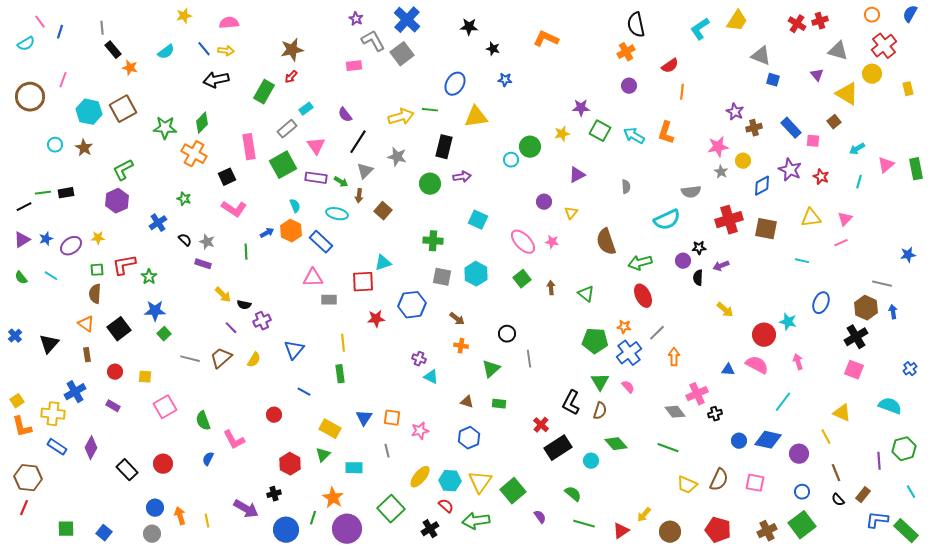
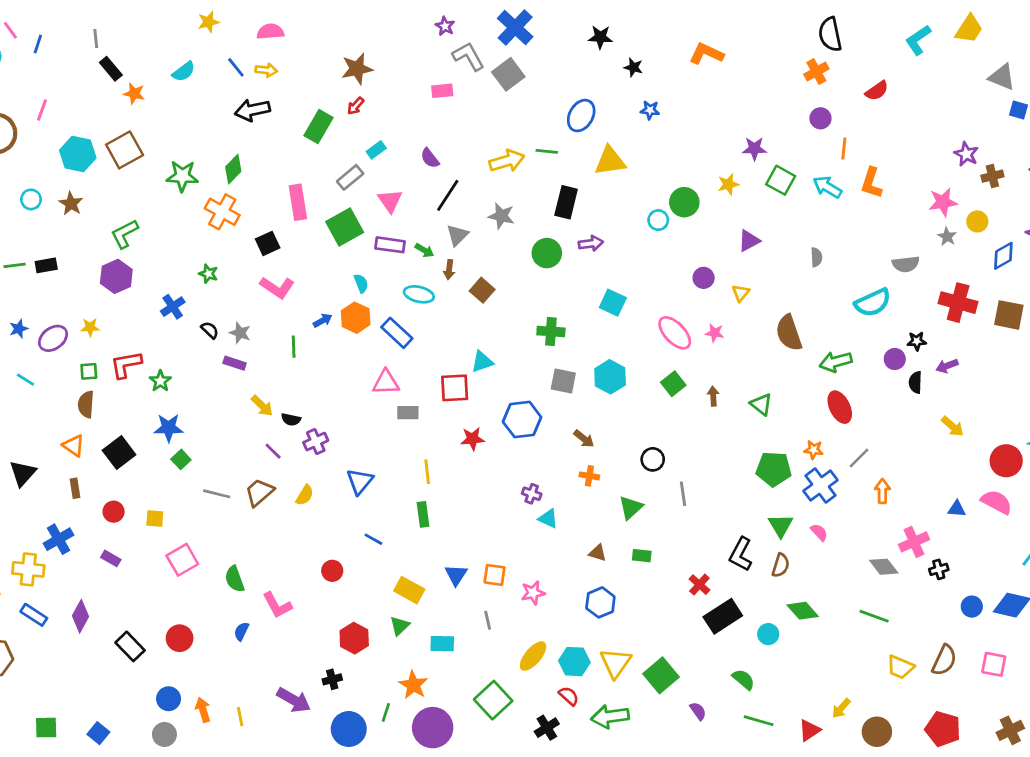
orange line: (682, 92) -> (844, 149), moved
red cross: (729, 220) -> (958, 303), turned 32

